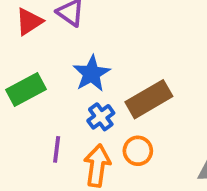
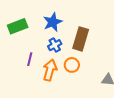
brown rectangle: (149, 99) -> (81, 39), turned -50

